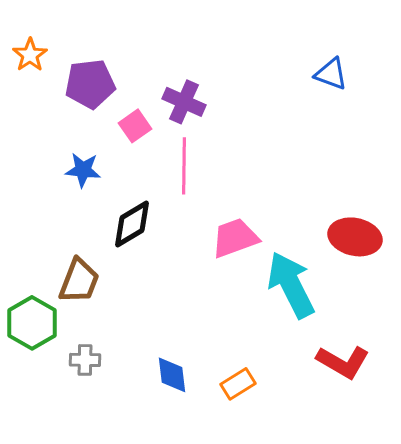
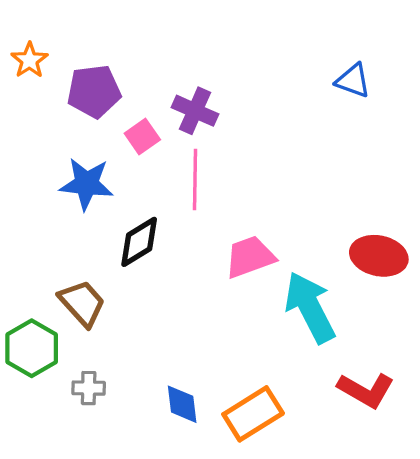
blue star: (83, 170) -> (86, 184), size x1.4
brown trapezoid: (79, 281) -> (82, 303), turned -63
orange rectangle: (238, 384) -> (253, 414), size x1.6

